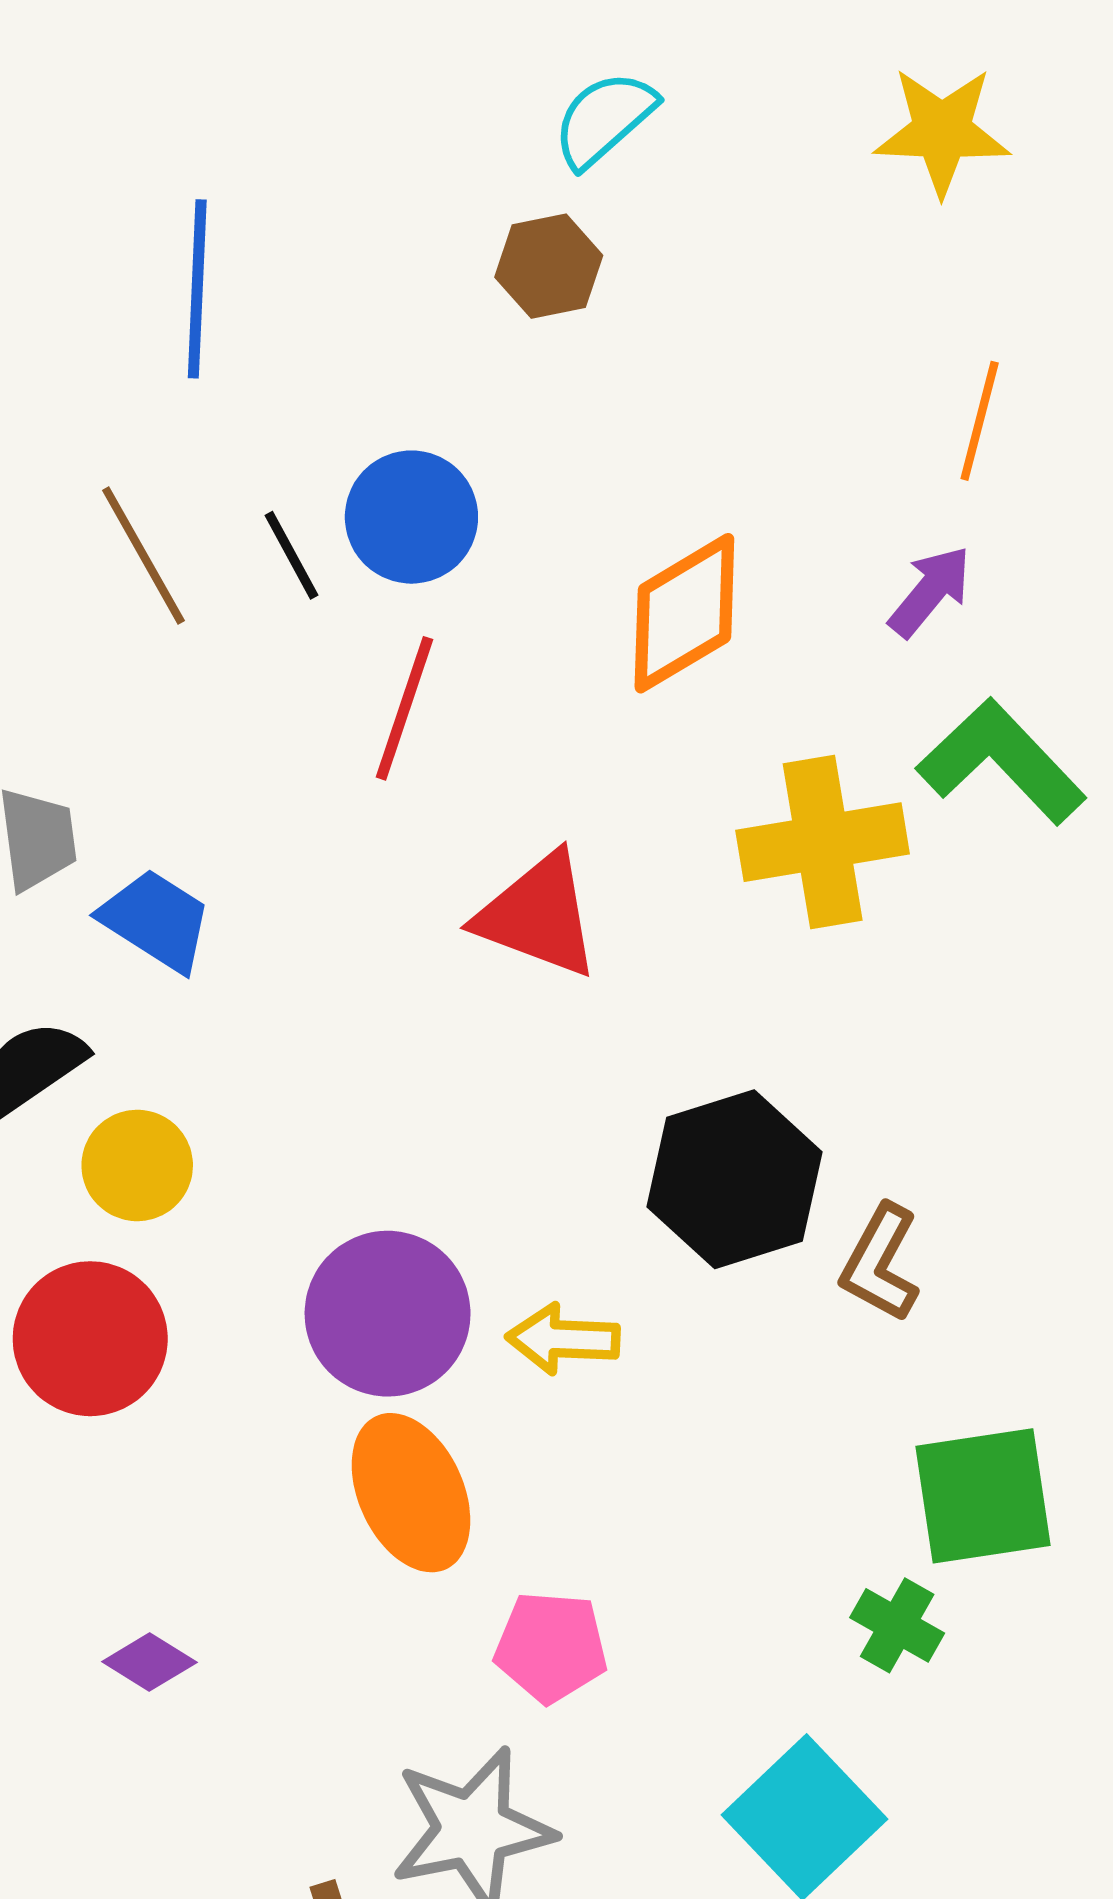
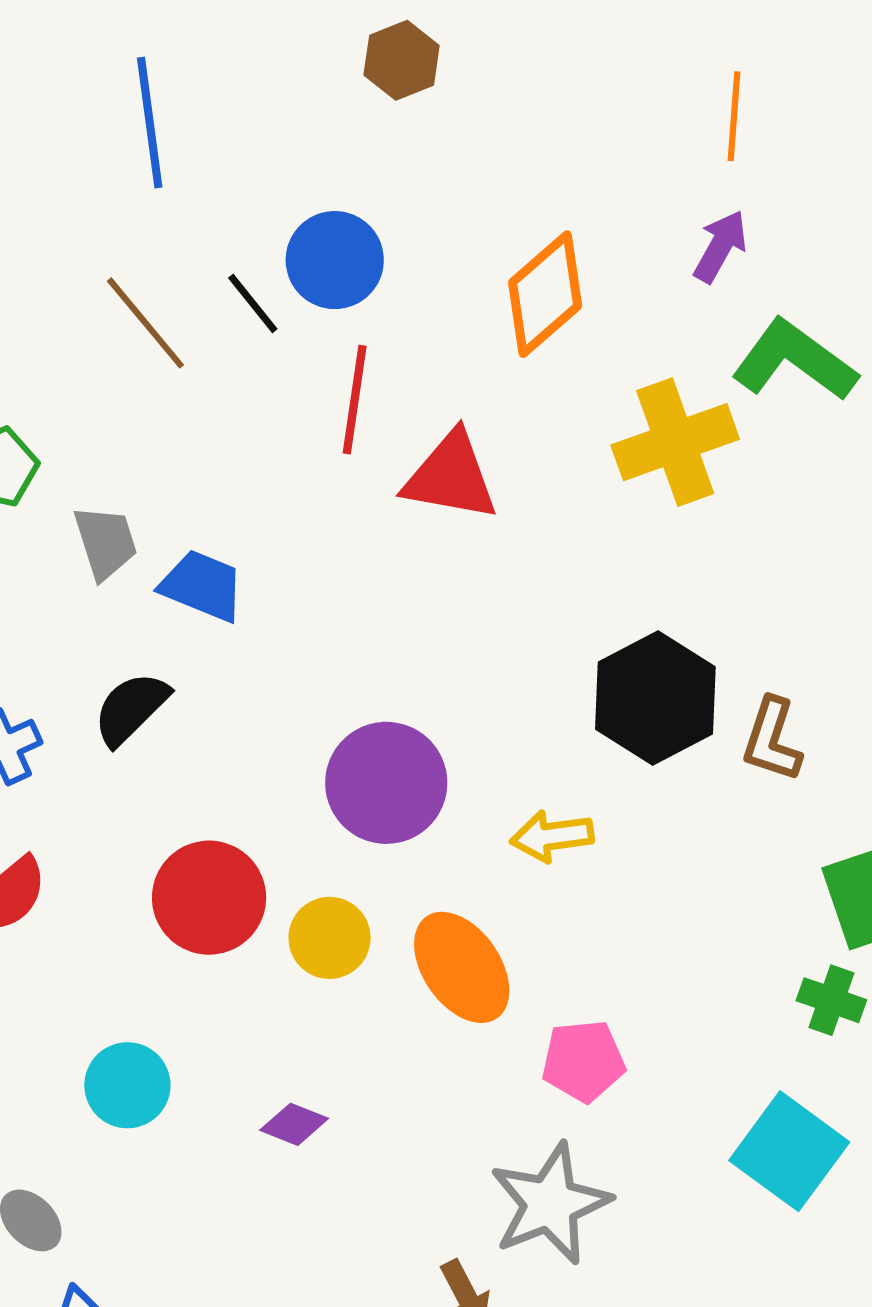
red triangle: (538, 915) -> (451, 476), moved
yellow circle: (137, 1165) -> (330, 938), moved
purple circle: (388, 1314) -> (386, 783), moved

